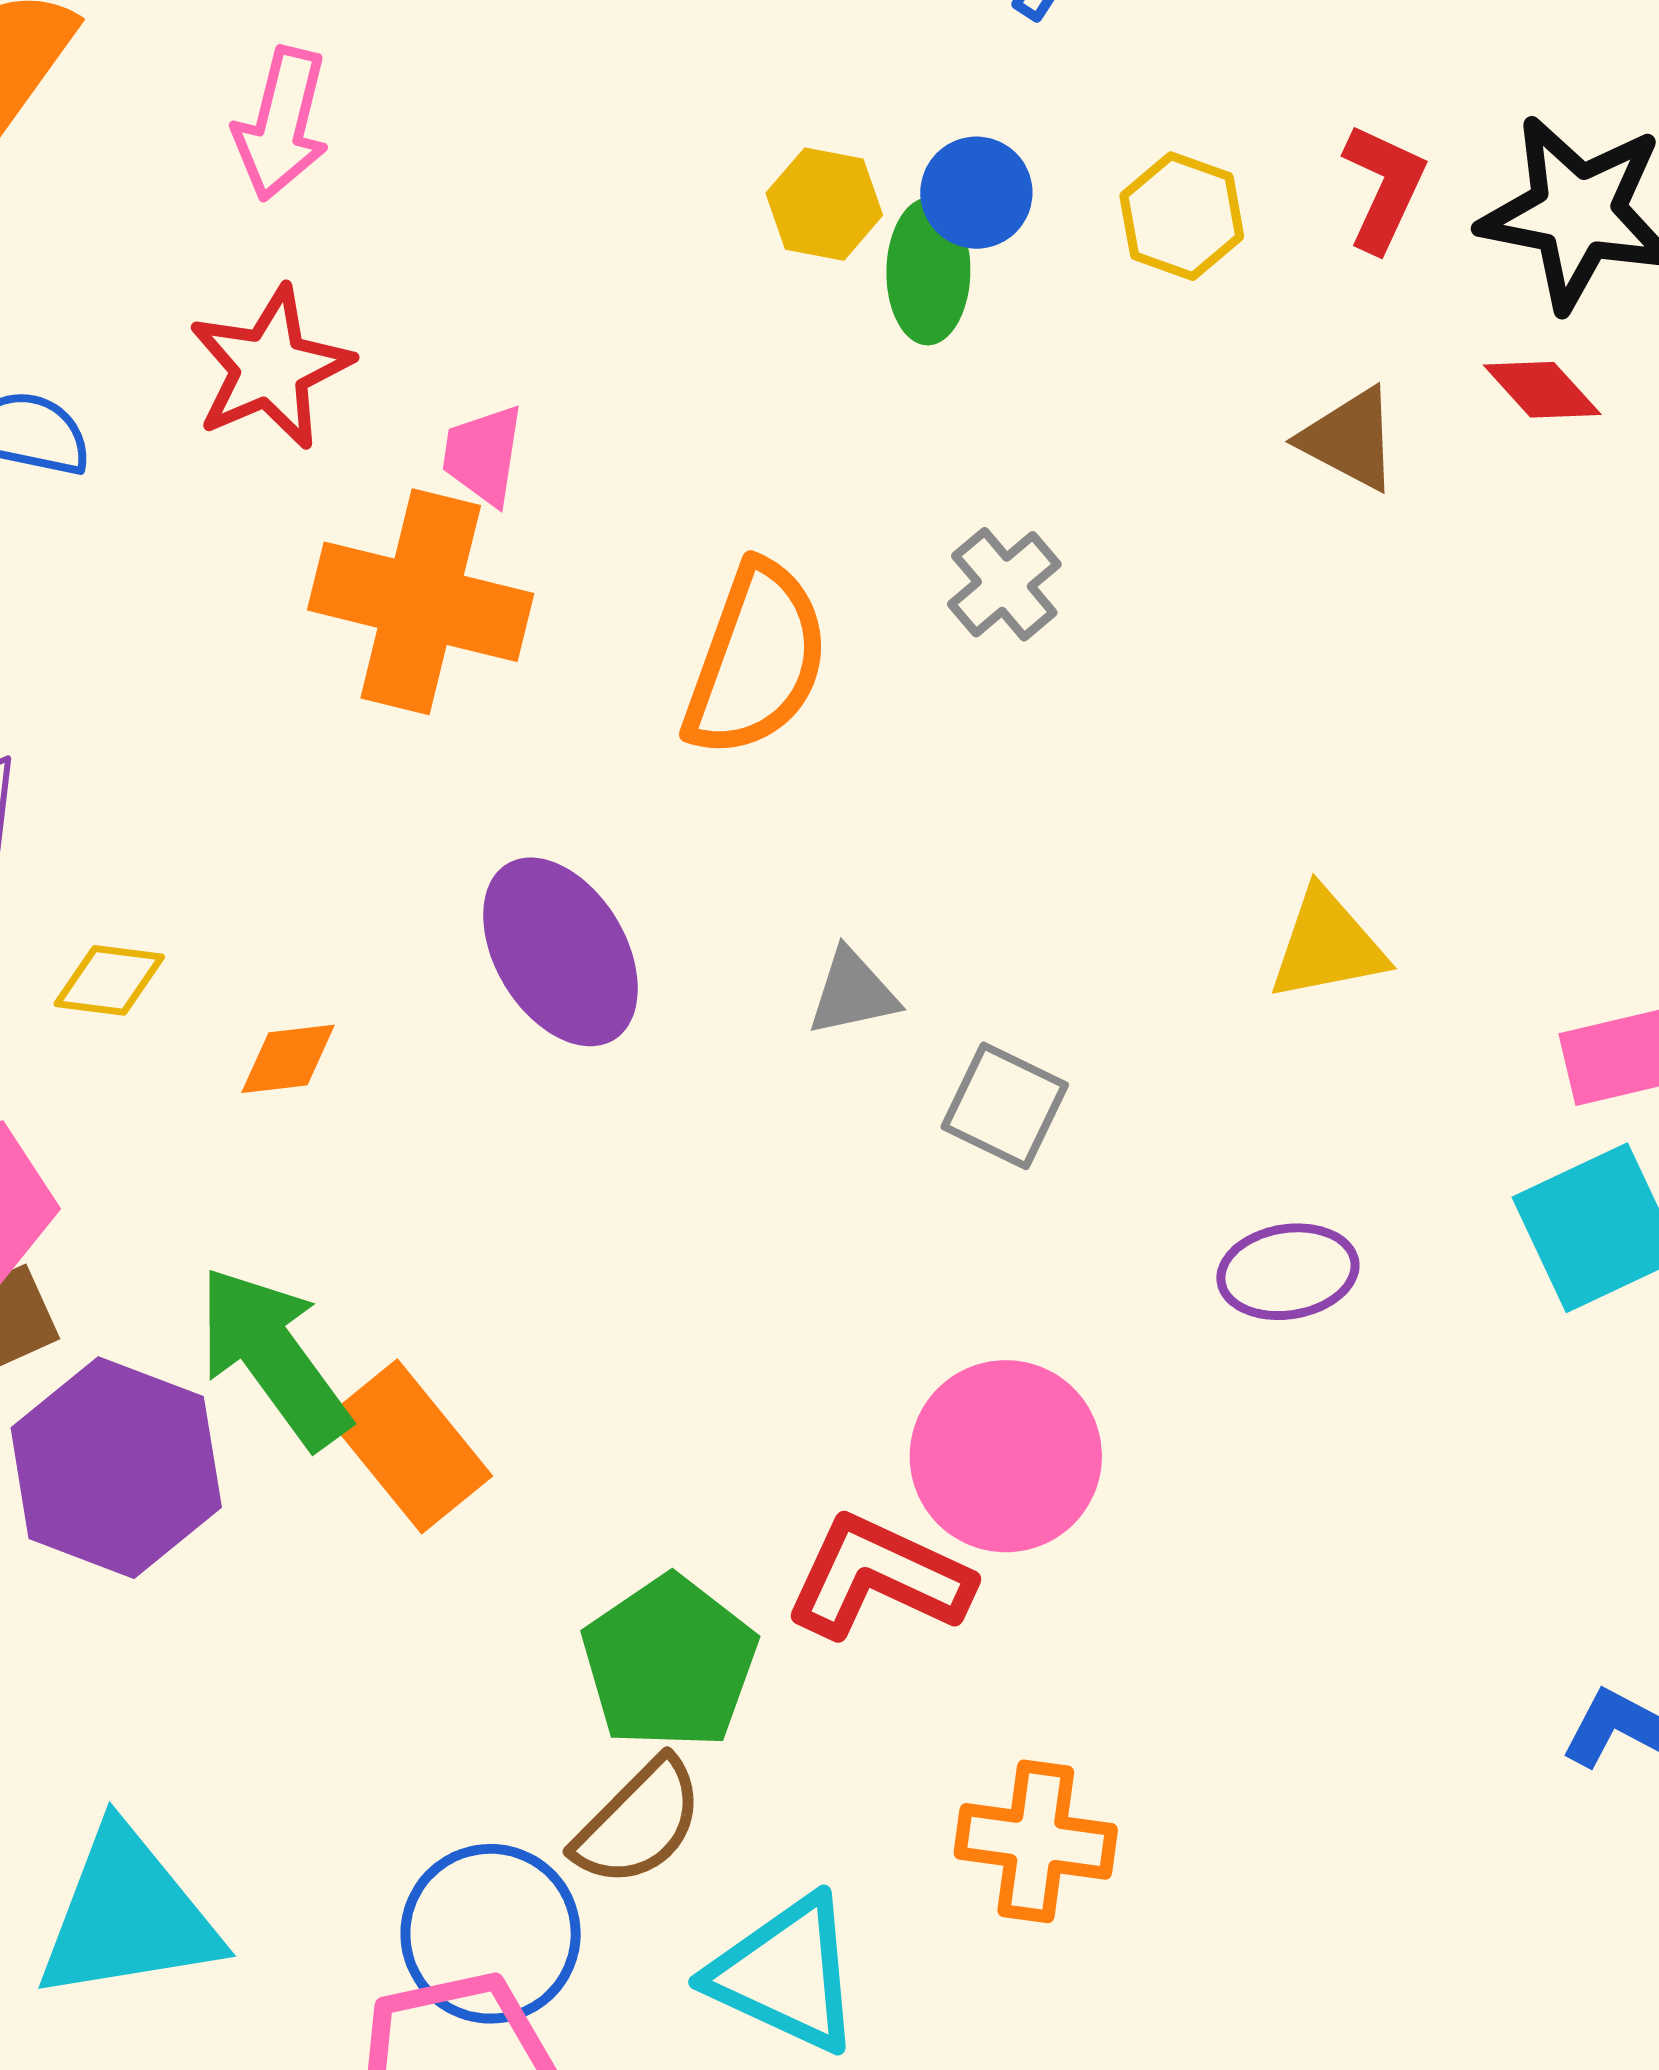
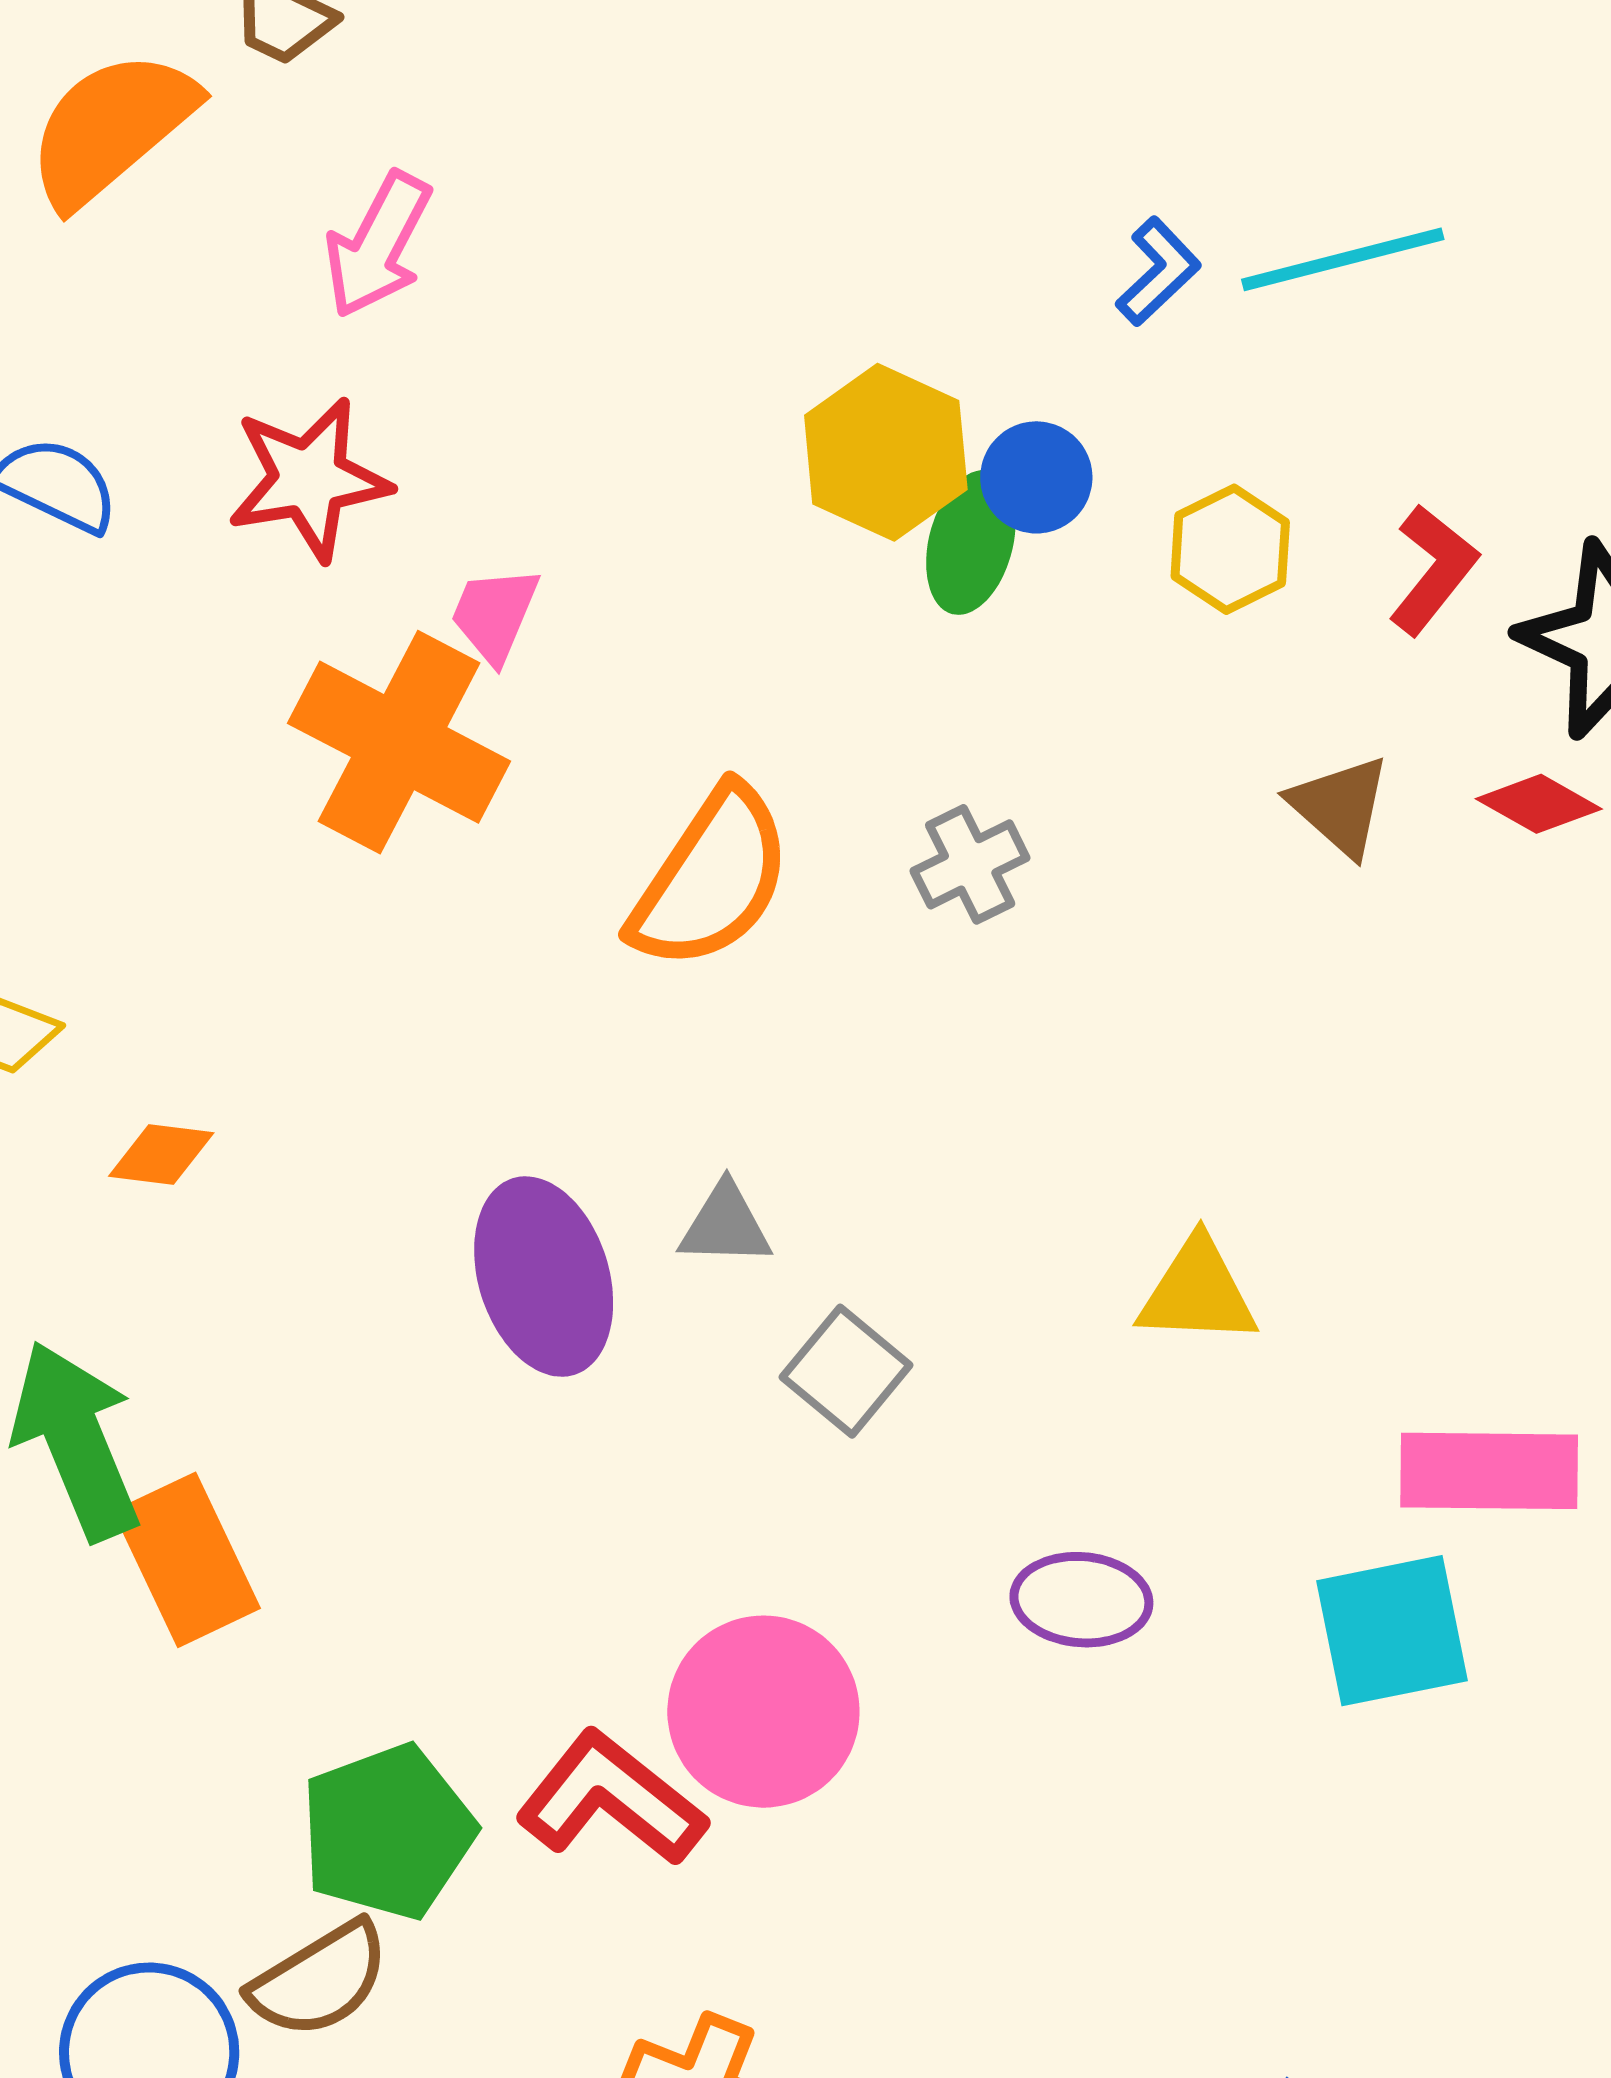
yellow hexagon: (824, 204) -> (886, 452), size x1.5
red diamond: (1542, 390) -> (1539, 804), turned -32
purple ellipse: (560, 952) -> (544, 1277), moved

